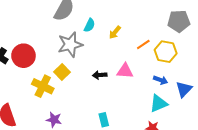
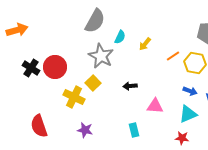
gray star: (70, 45) -> (101, 56), turned -30
pink triangle: (125, 71) -> (155, 106), moved

